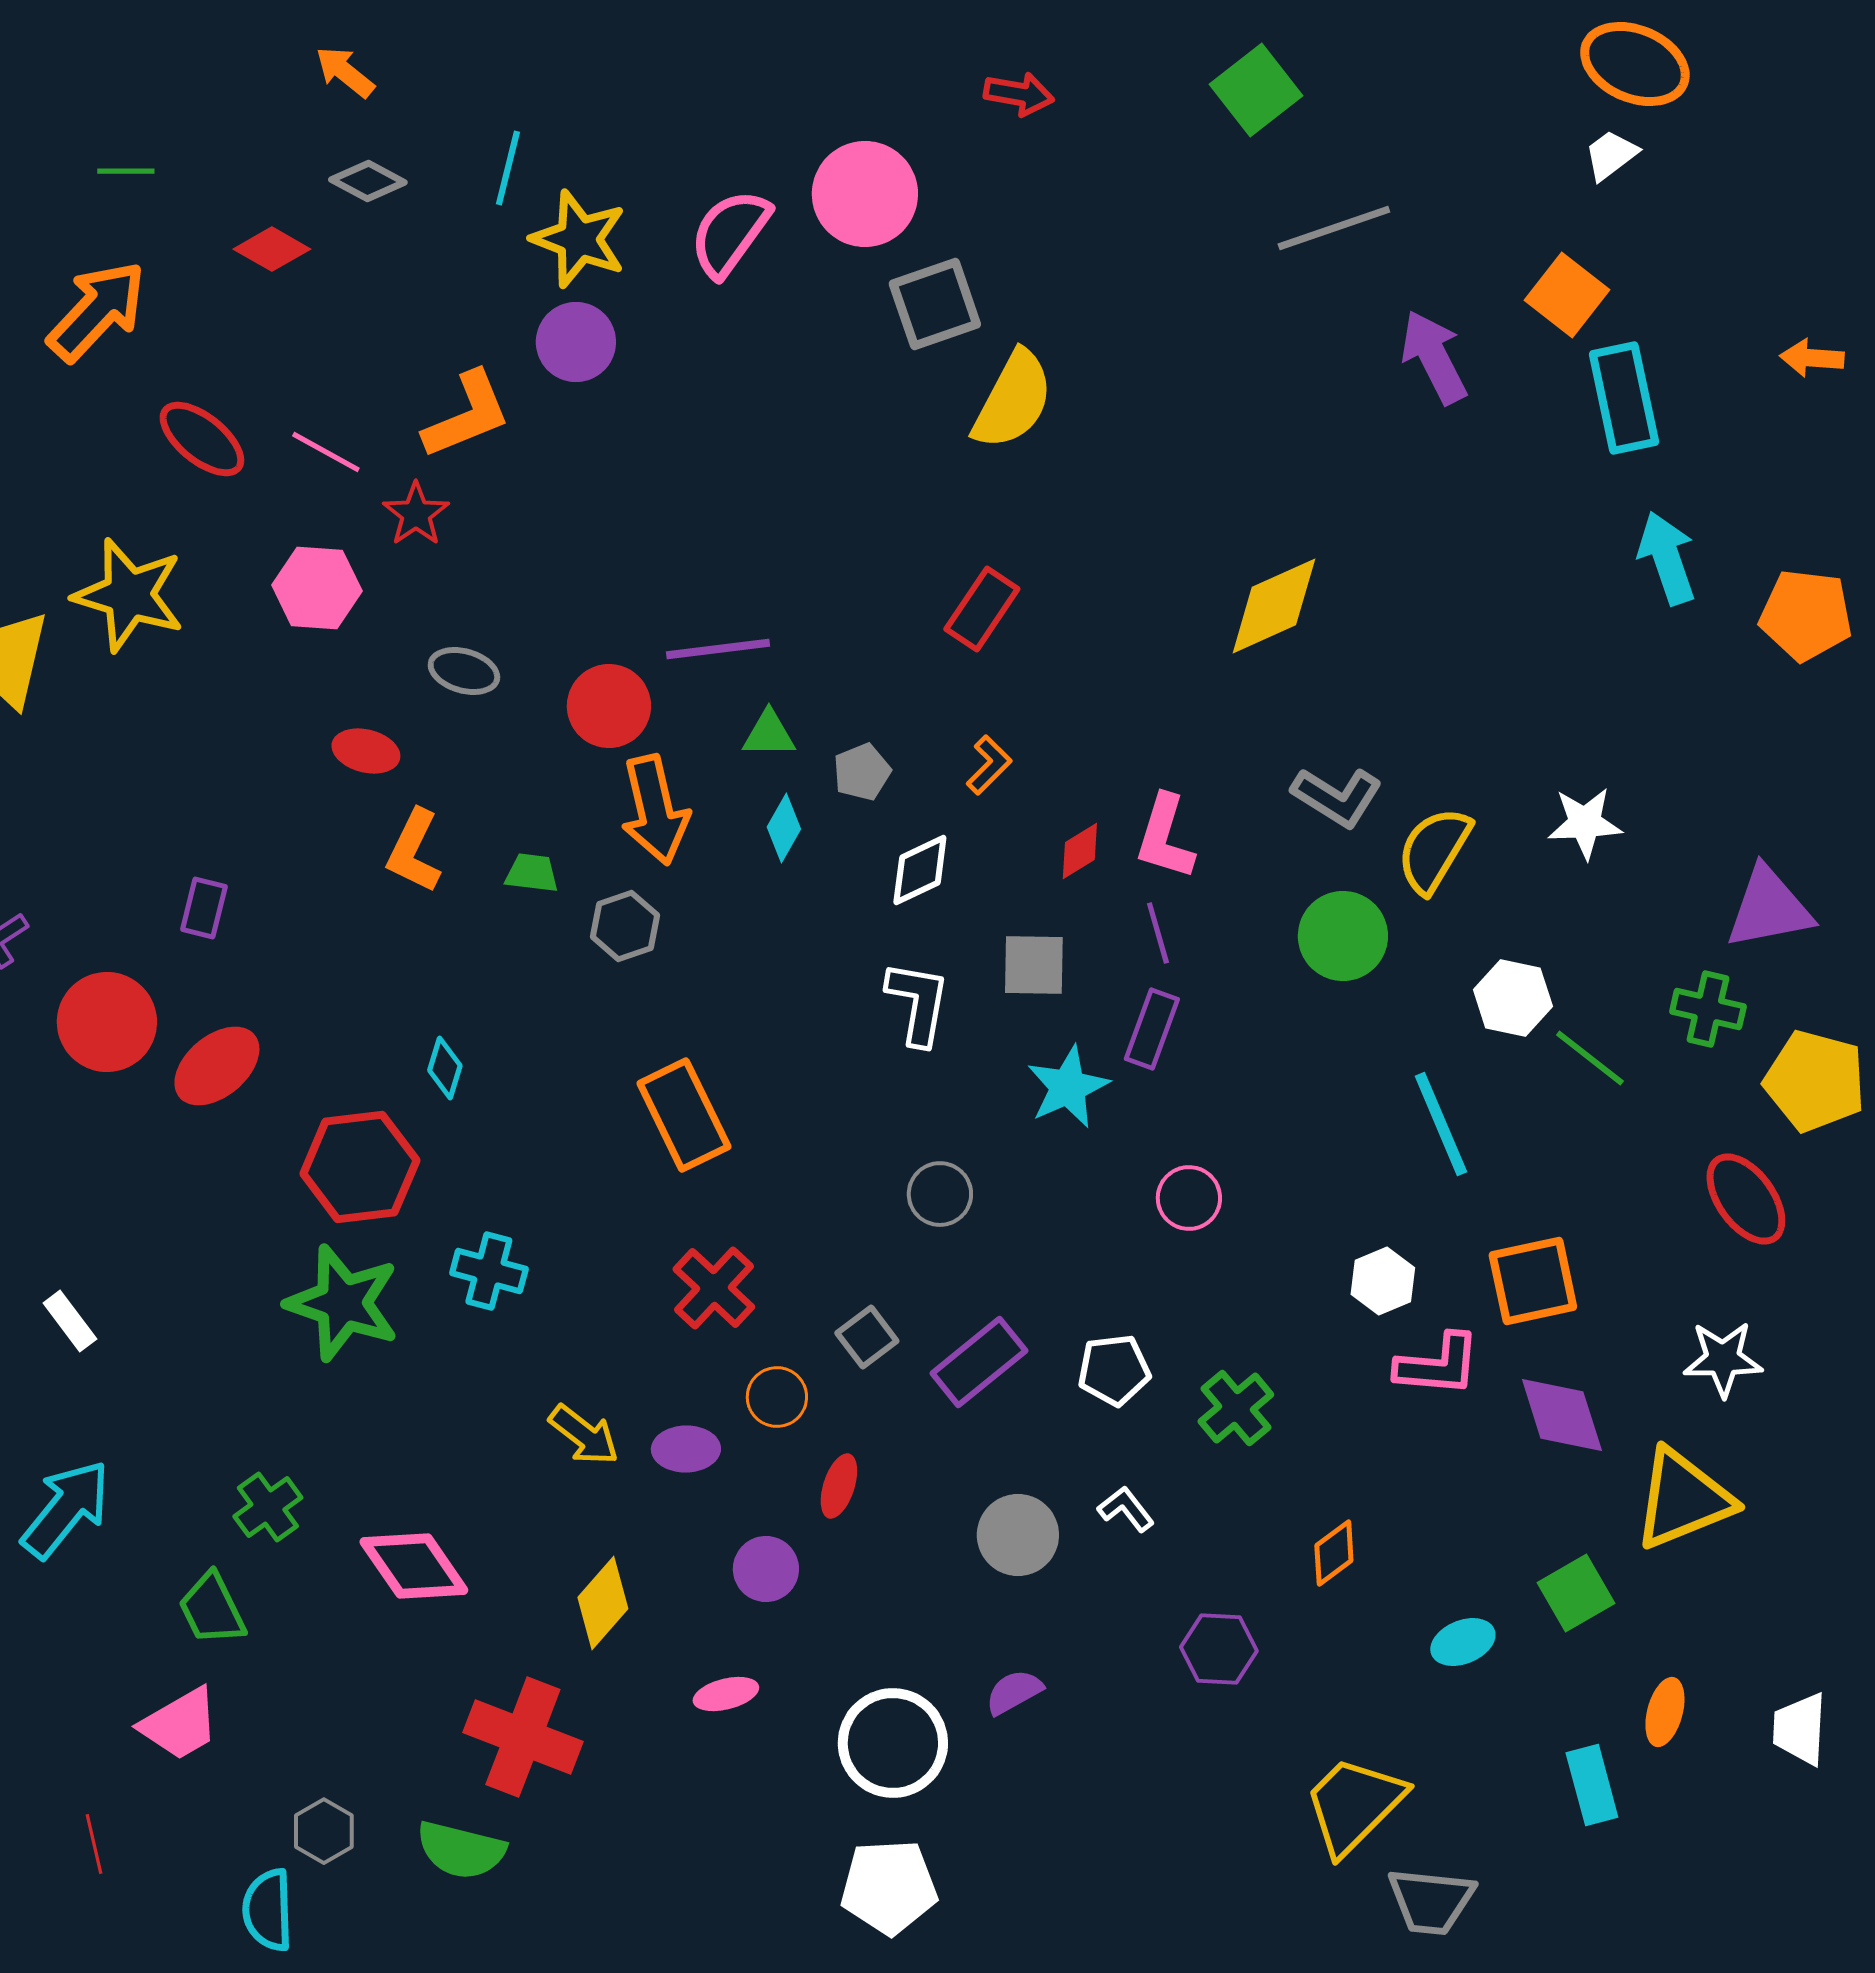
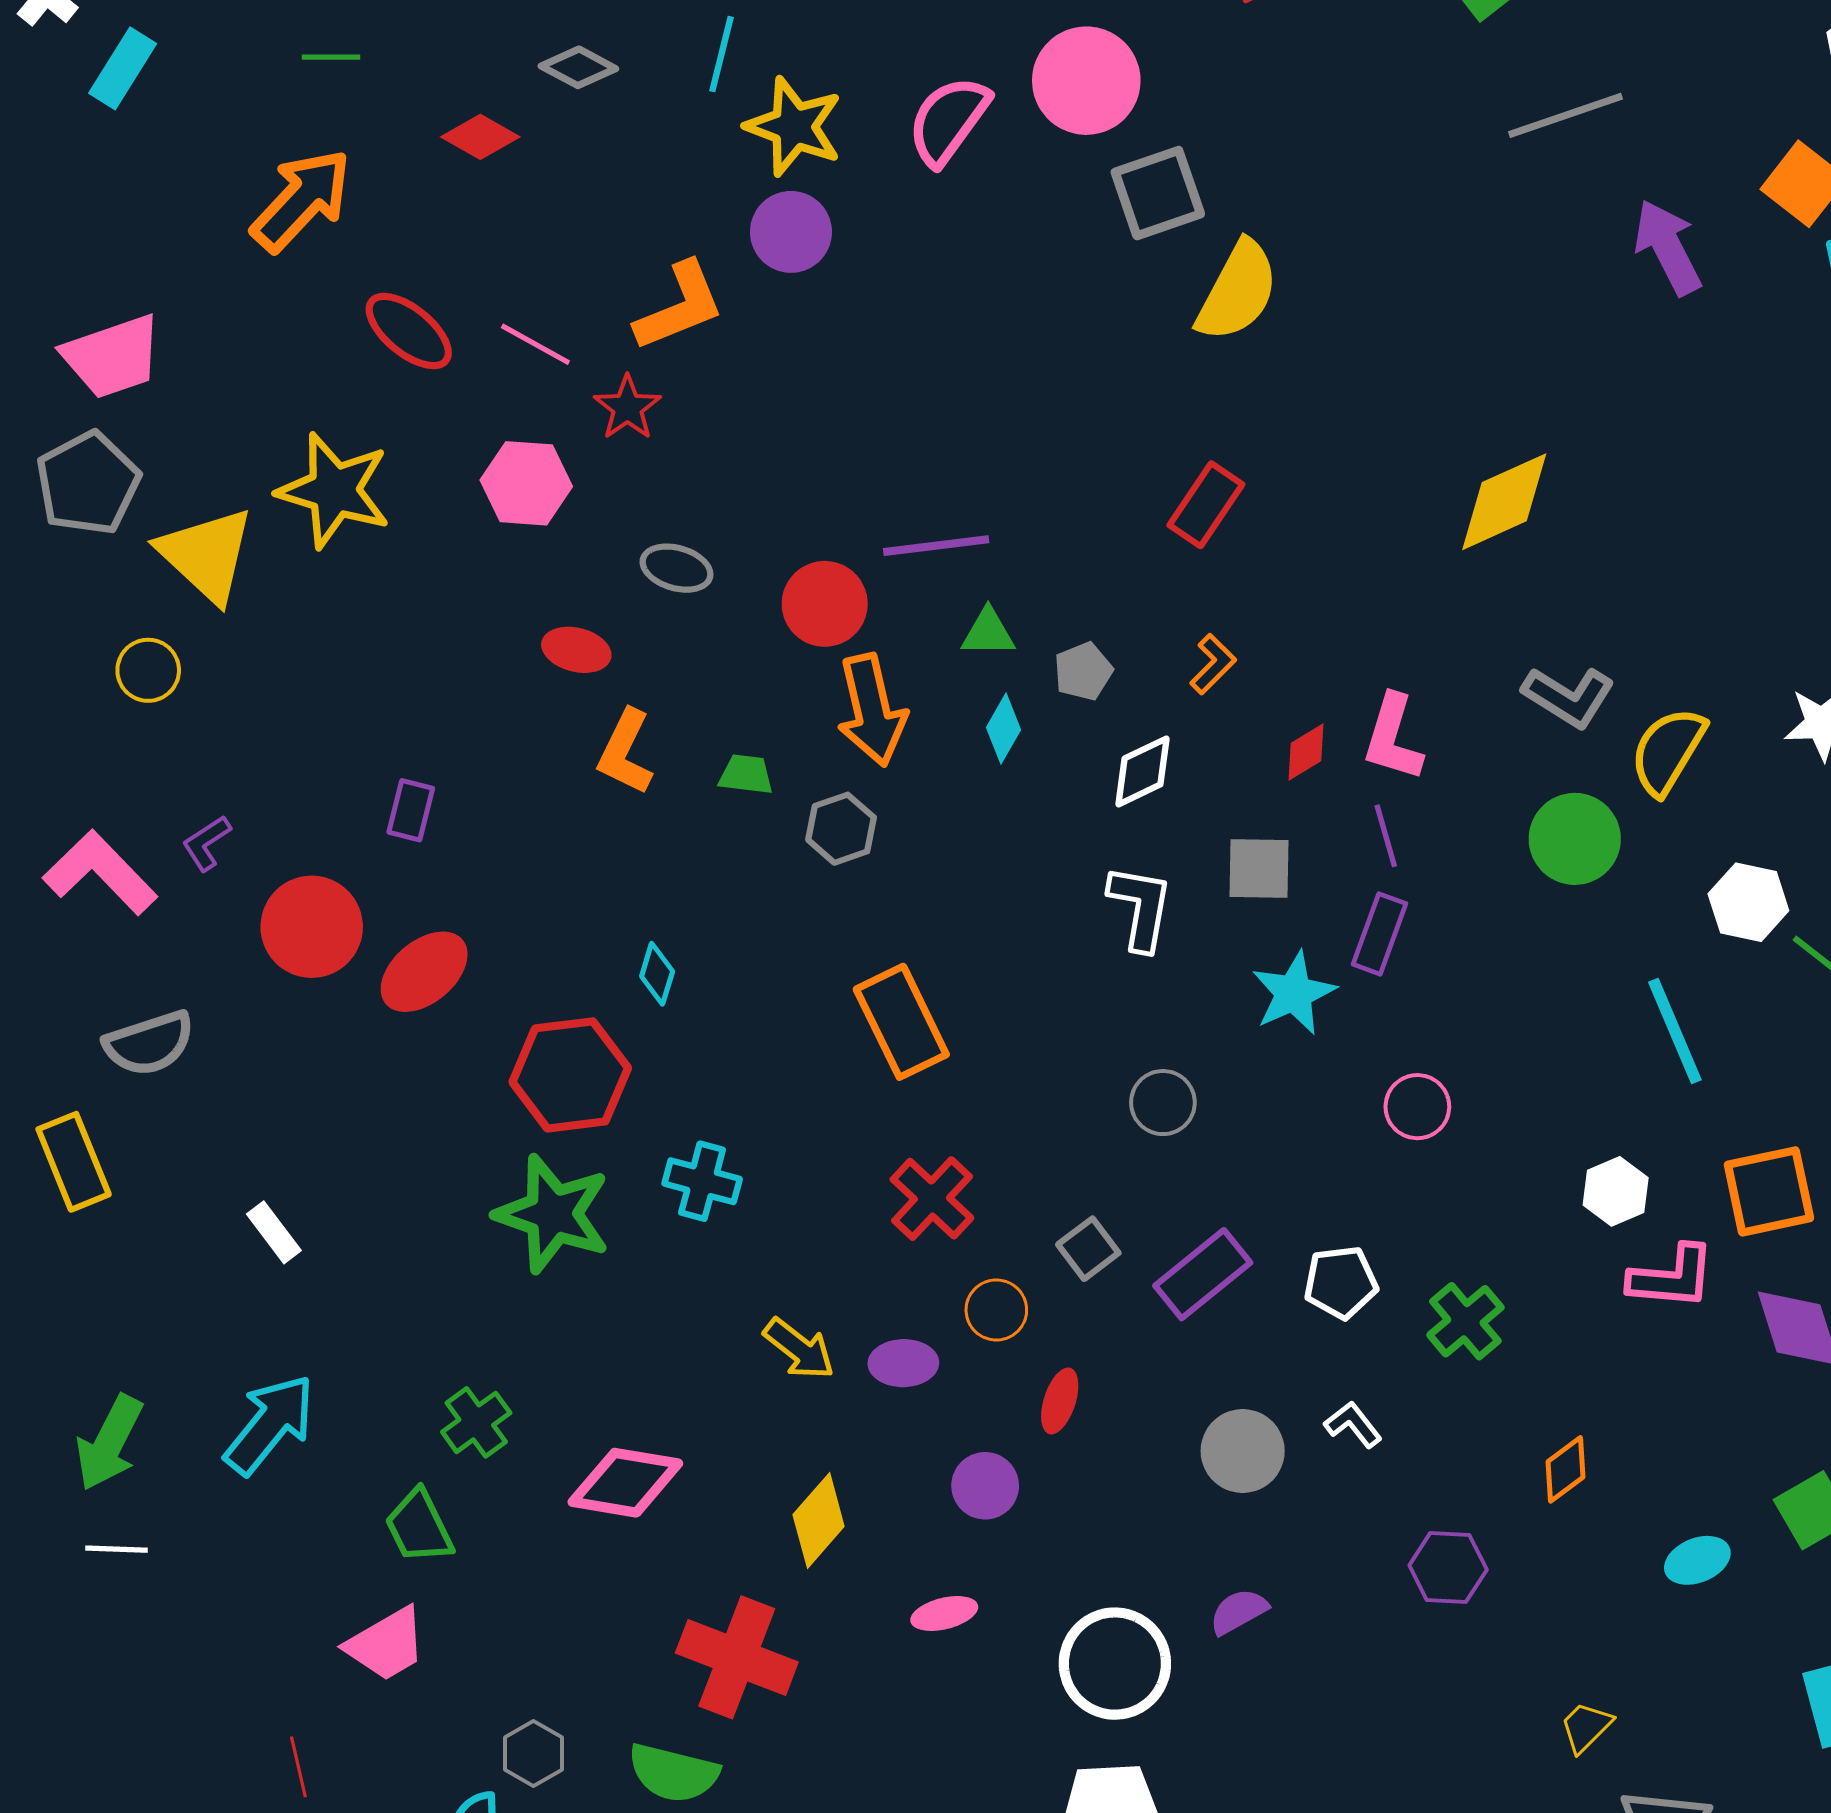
pink diamond: (414, 1566) -> (625, 1483), turned -46
yellow trapezoid: (1354, 1805) -> (1586, 1727), size x0.5

